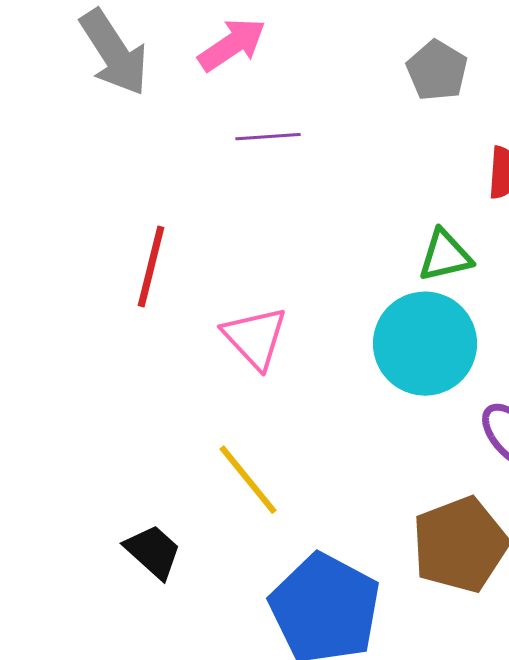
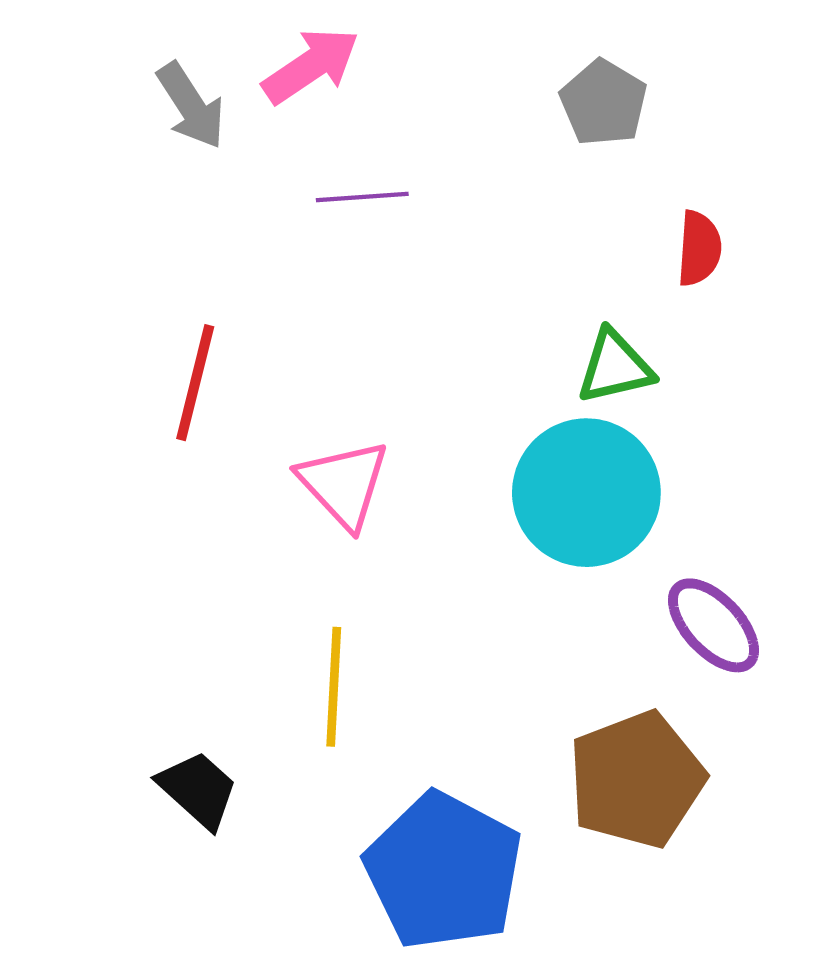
gray arrow: (114, 53) -> (191, 106), moved, size x0.7
yellow line: (248, 480) -> (334, 687), turned 42

